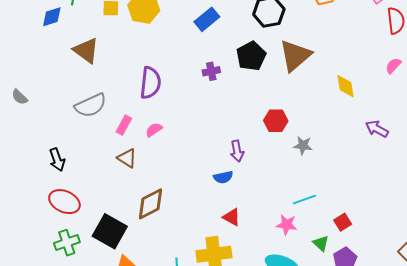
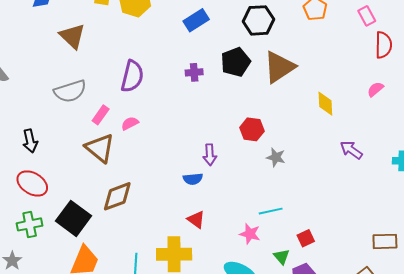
brown triangle: (127, 158) -> (100, 148), size x1.5

